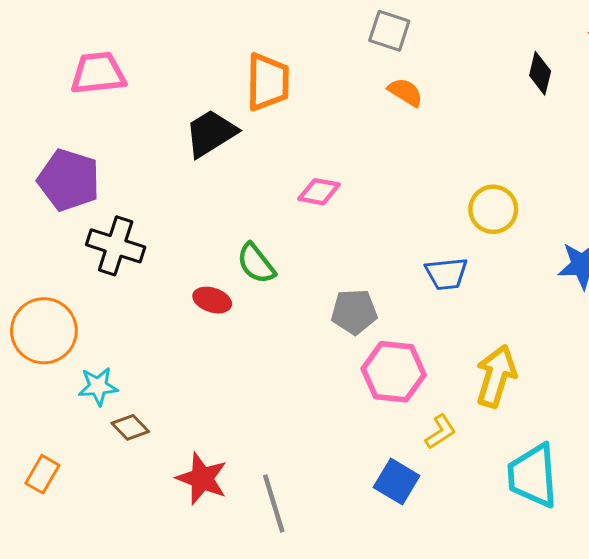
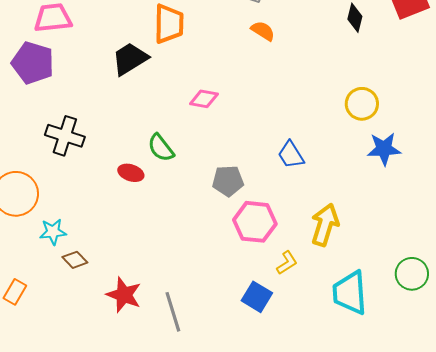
purple pentagon: (69, 180) -> (33, 63), moved
yellow circle: (493, 209) -> (362, 104), moved
blue trapezoid: (446, 274) -> (291, 155), turned 64

